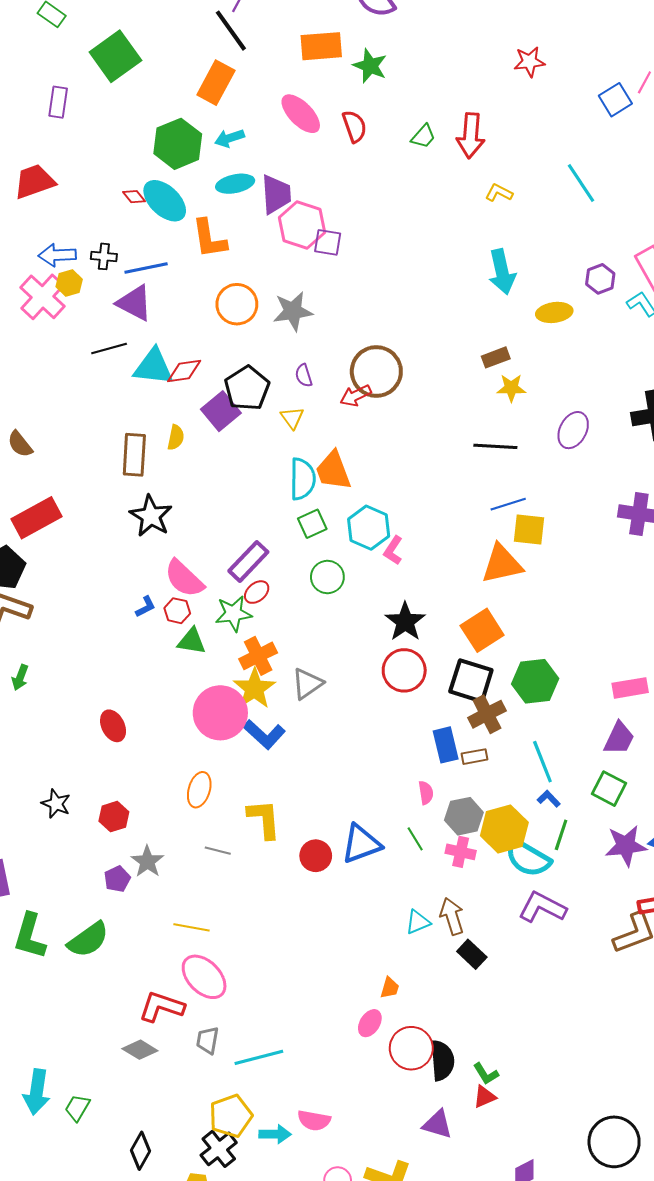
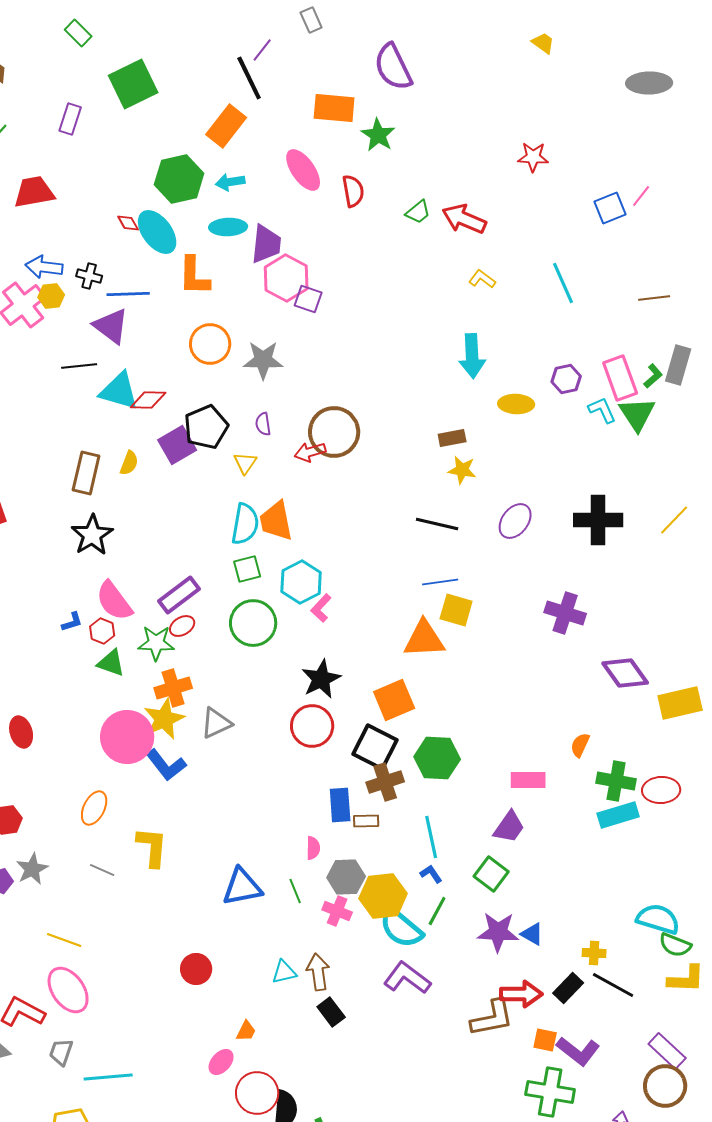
red arrow: (471, 136) -> (464, 219), turned 99
green circle: (327, 577) -> (253, 623), size x1.4
red circle: (316, 856) -> (196, 969), moved

